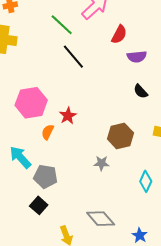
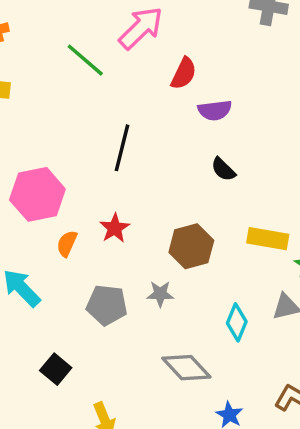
black line: (73, 57) -> (122, 148), moved, turned 56
red star: (68, 116) -> (115, 228), moved
gray pentagon: (46, 177) -> (107, 305), moved
gray diamond: (101, 219) -> (186, 368), moved

